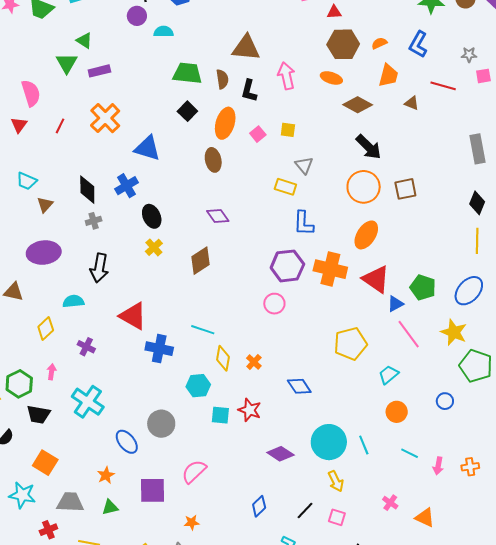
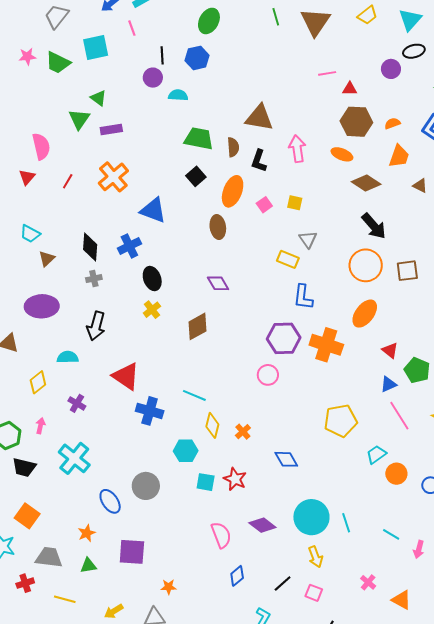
red triangle: (376, 279) -> (390, 350), moved, size x0.6
orange circle: (397, 412) -> (396, 474), moved
pink semicircle: (194, 472) -> (221, 535), moved, turned 108

